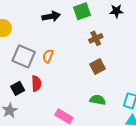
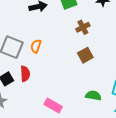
green semicircle: (98, 100) -> (93, 96), moved

